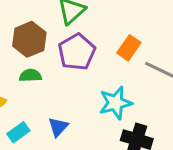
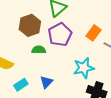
green semicircle: (30, 75) -> (39, 50), moved

